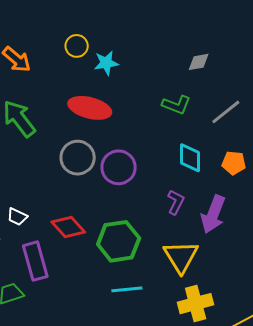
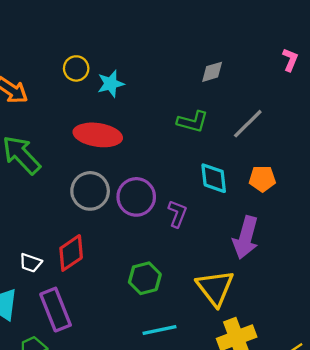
purple L-shape: (176, 202) -> (177, 214), moved
red diamond: (68, 227) -> (71, 253), moved, turned -76
green hexagon: (119, 241) -> (145, 278), size x0.7

